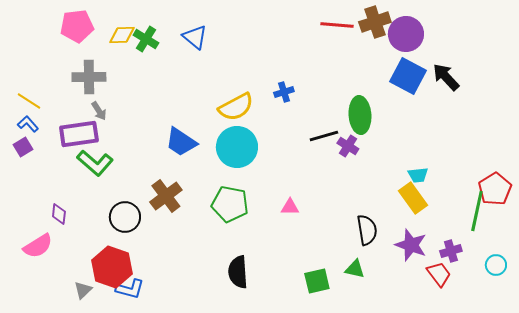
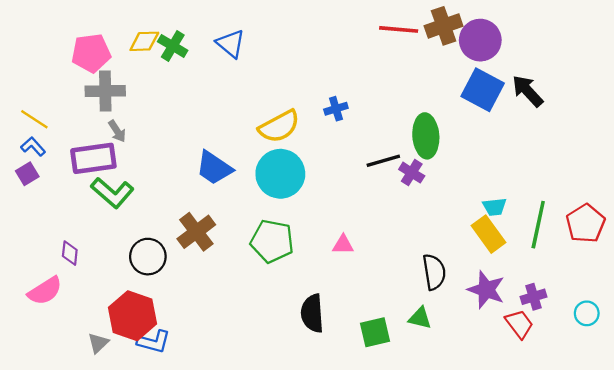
pink pentagon: (77, 26) -> (91, 53), moved
green line: (477, 211) -> (538, 225), moved
black semicircle: (238, 272) -> (312, 313), moved

